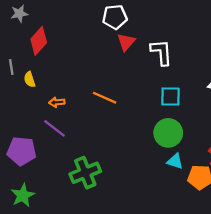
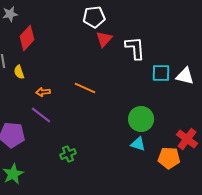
cyan square: (170, 97) -> (161, 73), moved
cyan triangle: (175, 161) -> (138, 144), moved
green cross: (85, 173) -> (68, 154), size x0.6

